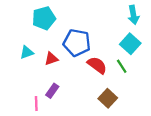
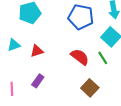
blue pentagon: (77, 43) -> (81, 17), moved
pink line: (36, 104) -> (12, 89), moved

